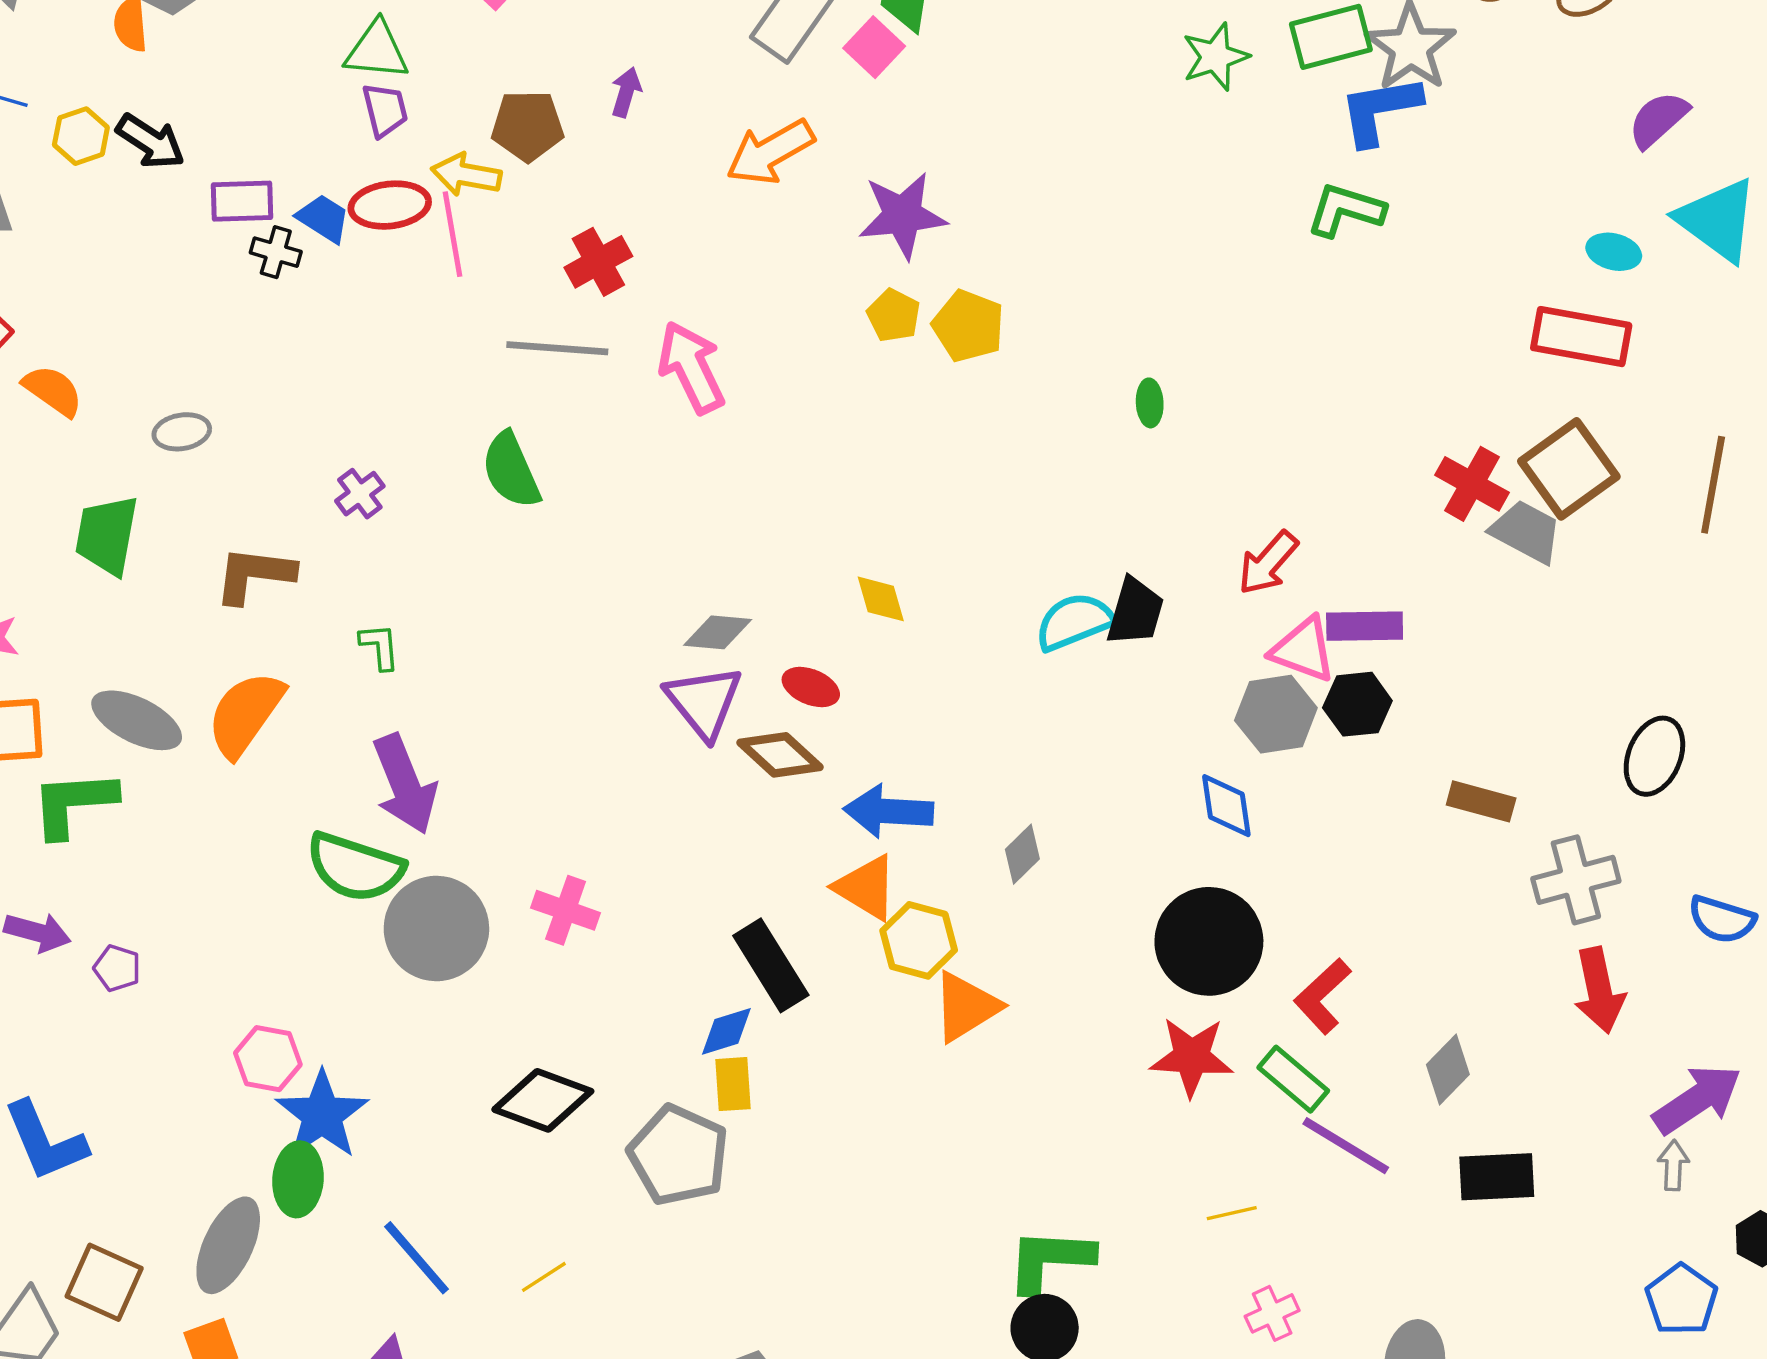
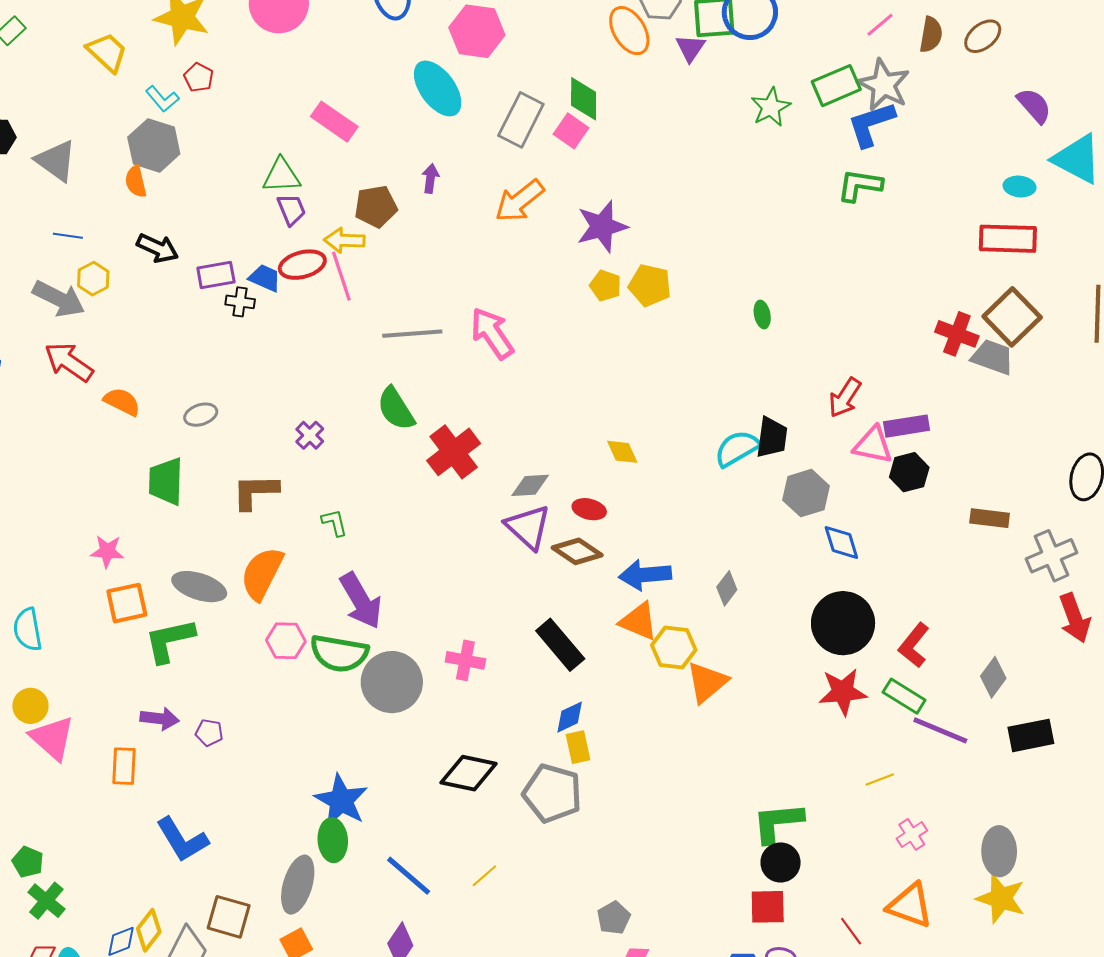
purple semicircle: (1658, 119) -> (1034, 106), turned 99
yellow hexagon: (81, 136) -> (93, 279), moved
red cross: (598, 262) -> (454, 452), moved, size x1.4
gray hexagon: (1276, 714) -> (806, 493), moved
black rectangle: (771, 965) -> (560, 645), moved
pink hexagon: (268, 1059) -> (286, 641), moved

